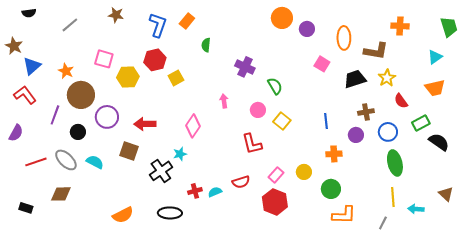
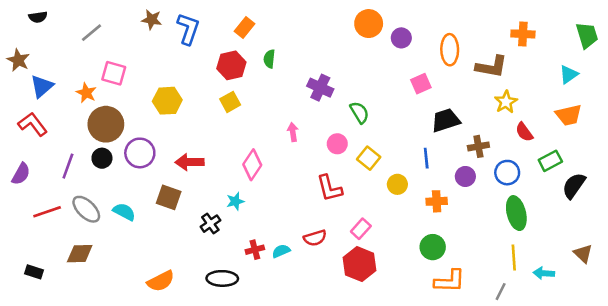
blue L-shape: (158, 25) -> (188, 29), moved
pink square: (104, 59) -> (114, 73), moved
red hexagon: (155, 60) -> (231, 65), moved
pink square: (322, 64) -> (421, 84), turned 35
black trapezoid: (355, 79) -> (446, 120), moved
purple line: (55, 115) -> (68, 166), moved
black circle: (78, 132) -> (102, 158), moved
black semicircle: (439, 142) -> (574, 186), turned -90
black cross: (161, 171) -> (210, 224), size x0.7
yellow circle: (304, 172) -> (397, 184), moved

